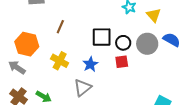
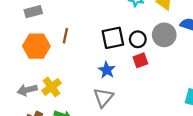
orange hexagon: (27, 44) -> (36, 46), moved
yellow cross: (60, 61) -> (51, 87), moved, turned 36
gray arrow: (17, 67) -> (27, 90), turned -36

